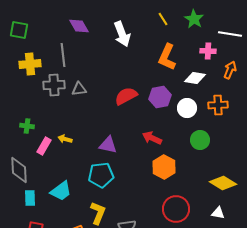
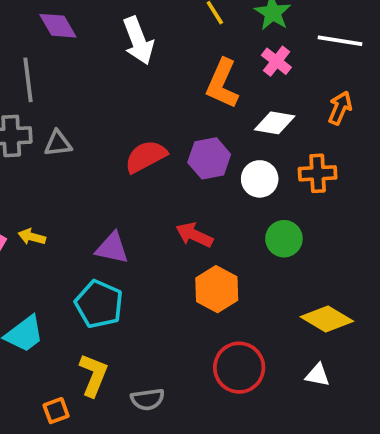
pink cross: (208, 51) -> (276, 61), moved, turned 35
cyan pentagon: (101, 175) -> (99, 304), turned 30

